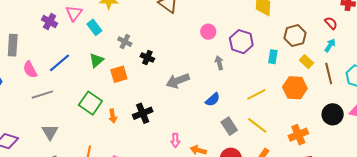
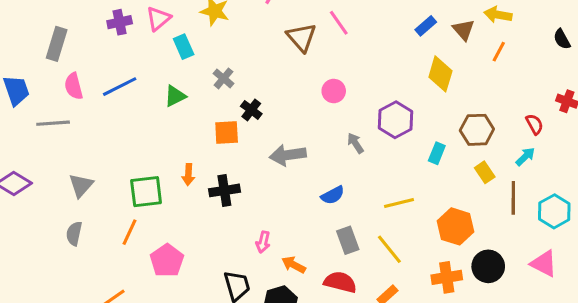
purple cross: (50, 22) -> (120, 22), turned 35
pink circle: (208, 32) -> (334, 91), moved
gray arrow: (219, 63) -> (355, 143), turned -32
orange square: (119, 74) -> (227, 133), moved
orange hexagon: (295, 88) -> (456, 226), moved
gray line: (42, 95) -> (53, 123), moved
green square: (90, 103) -> (146, 192), moved, turned 35
black circle: (333, 114) -> (488, 266), moved
orange arrow: (113, 116) -> (188, 175), moved

